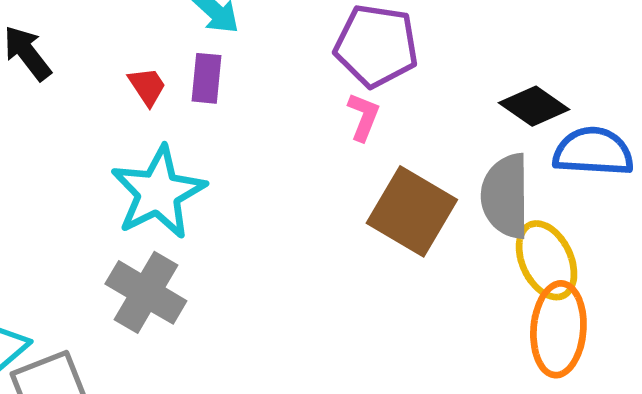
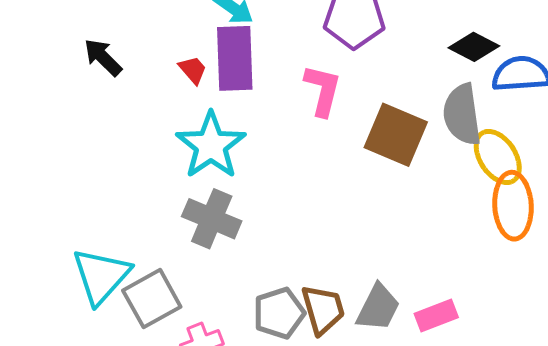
purple rectangle: (207, 78) -> (235, 58), size x1.8
pink L-shape: (363, 117) -> (323, 90), moved, size x1.5

